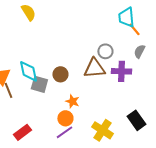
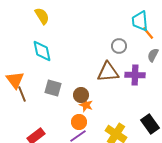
gray circle: (105, 51) -> (119, 46), moved
cyan diamond: (28, 71) -> (42, 51), moved
brown circle: (60, 74) -> (81, 95), moved

